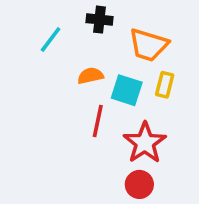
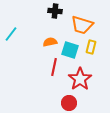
cyan line: (51, 39) -> (11, 34), moved
red circle: (139, 184) -> (69, 103), moved

